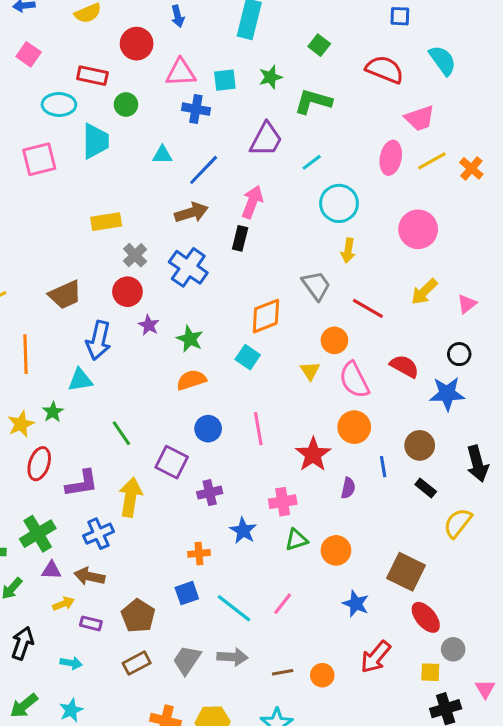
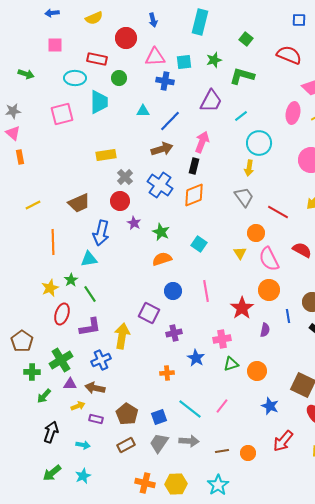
pink square: (29, 54) -> (55, 45), turned -35
yellow arrow: (348, 251) -> (249, 168), moved
orange diamond: (266, 316) -> (194, 195), moved
green line: (121, 433) -> (90, 294), moved
blue square: (187, 593) -> (159, 417), moved

